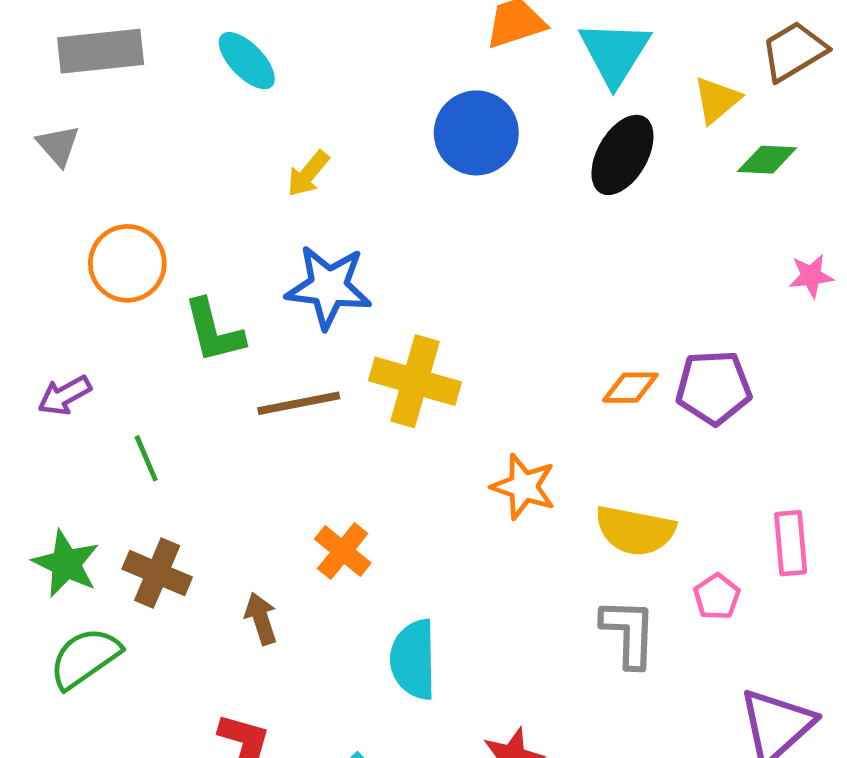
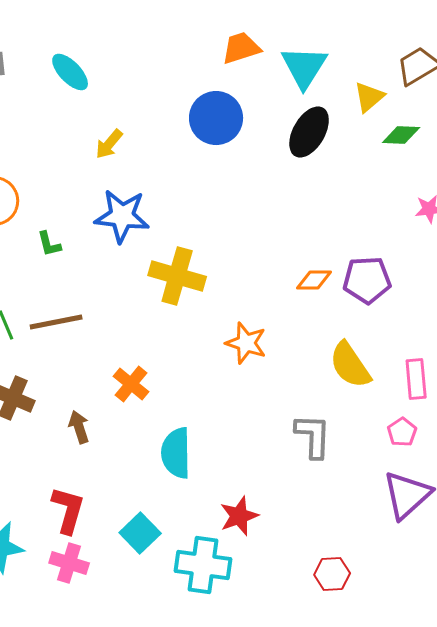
green L-shape: (214, 331) -> (49, 244), size x0.6
brown line: (299, 403) -> (56, 322), moved
yellow semicircle: (635, 531) -> (350, 365), moved, turned 45
pink pentagon: (717, 597) -> (402, 432), moved

